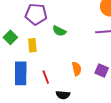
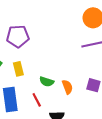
green semicircle: (59, 31) -> (47, 82), moved

